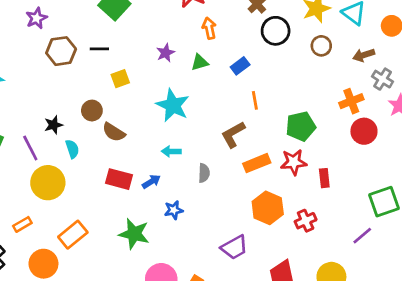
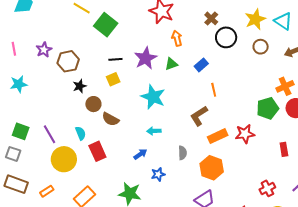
purple star: (36, 18) -> (44, 50), moved
black line: (99, 49) -> (115, 59), moved
purple star: (166, 53) -> (146, 58), size x1.6
black star: (53, 125) -> (80, 86), moved
green pentagon: (301, 126) -> (268, 108), moved
gray semicircle: (204, 173) -> (183, 153), moved
red rectangle: (324, 178) -> (284, 149), moved
red rectangle: (119, 179) -> (97, 151), moved, turned 54
orange hexagon: (268, 208) -> (212, 168), moved
red cross: (306, 221) -> (267, 188), moved

